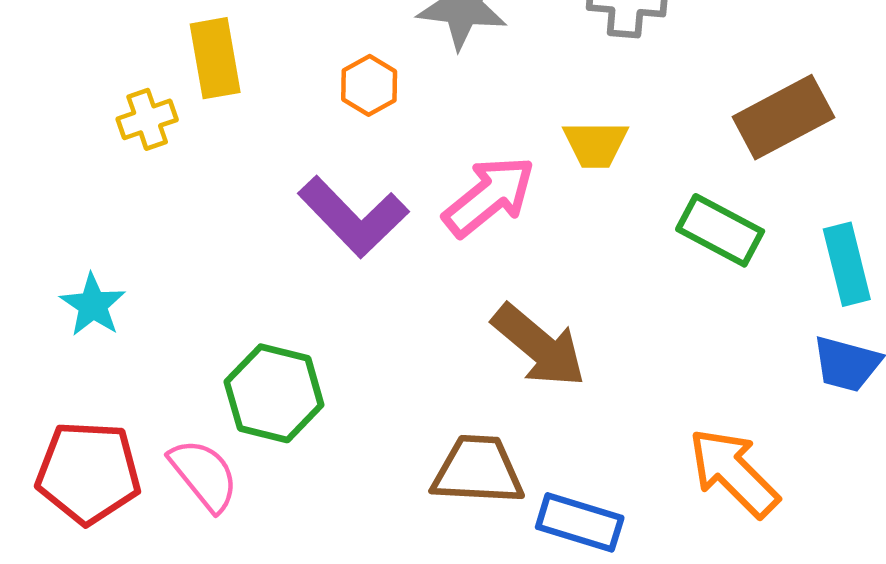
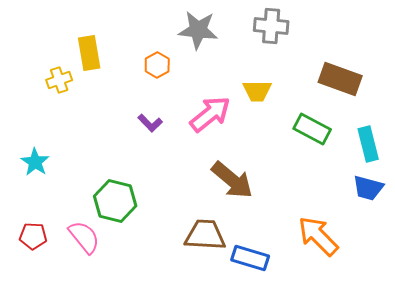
brown rectangle: (783, 117) -> (340, 79), turned 48
purple L-shape: (353, 217) -> (150, 123), size x0.5
red pentagon: (88, 473) -> (33, 236), size x0.6

